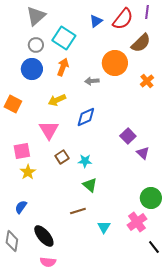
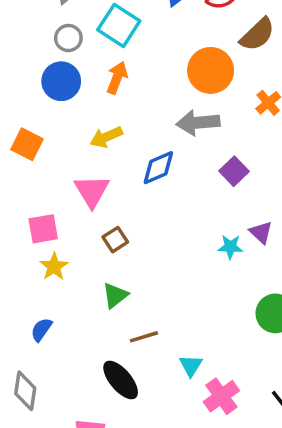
gray arrow: (92, 81) -> (198, 123), moved, size x1.6
purple square: (128, 136) -> (234, 171), moved
cyan star: (85, 161) -> (230, 247), moved
green triangle: (90, 185) -> (115, 295), moved, turned 42
pink cross: (137, 222) -> (221, 396), moved
black ellipse: (44, 236) -> (121, 380), moved

